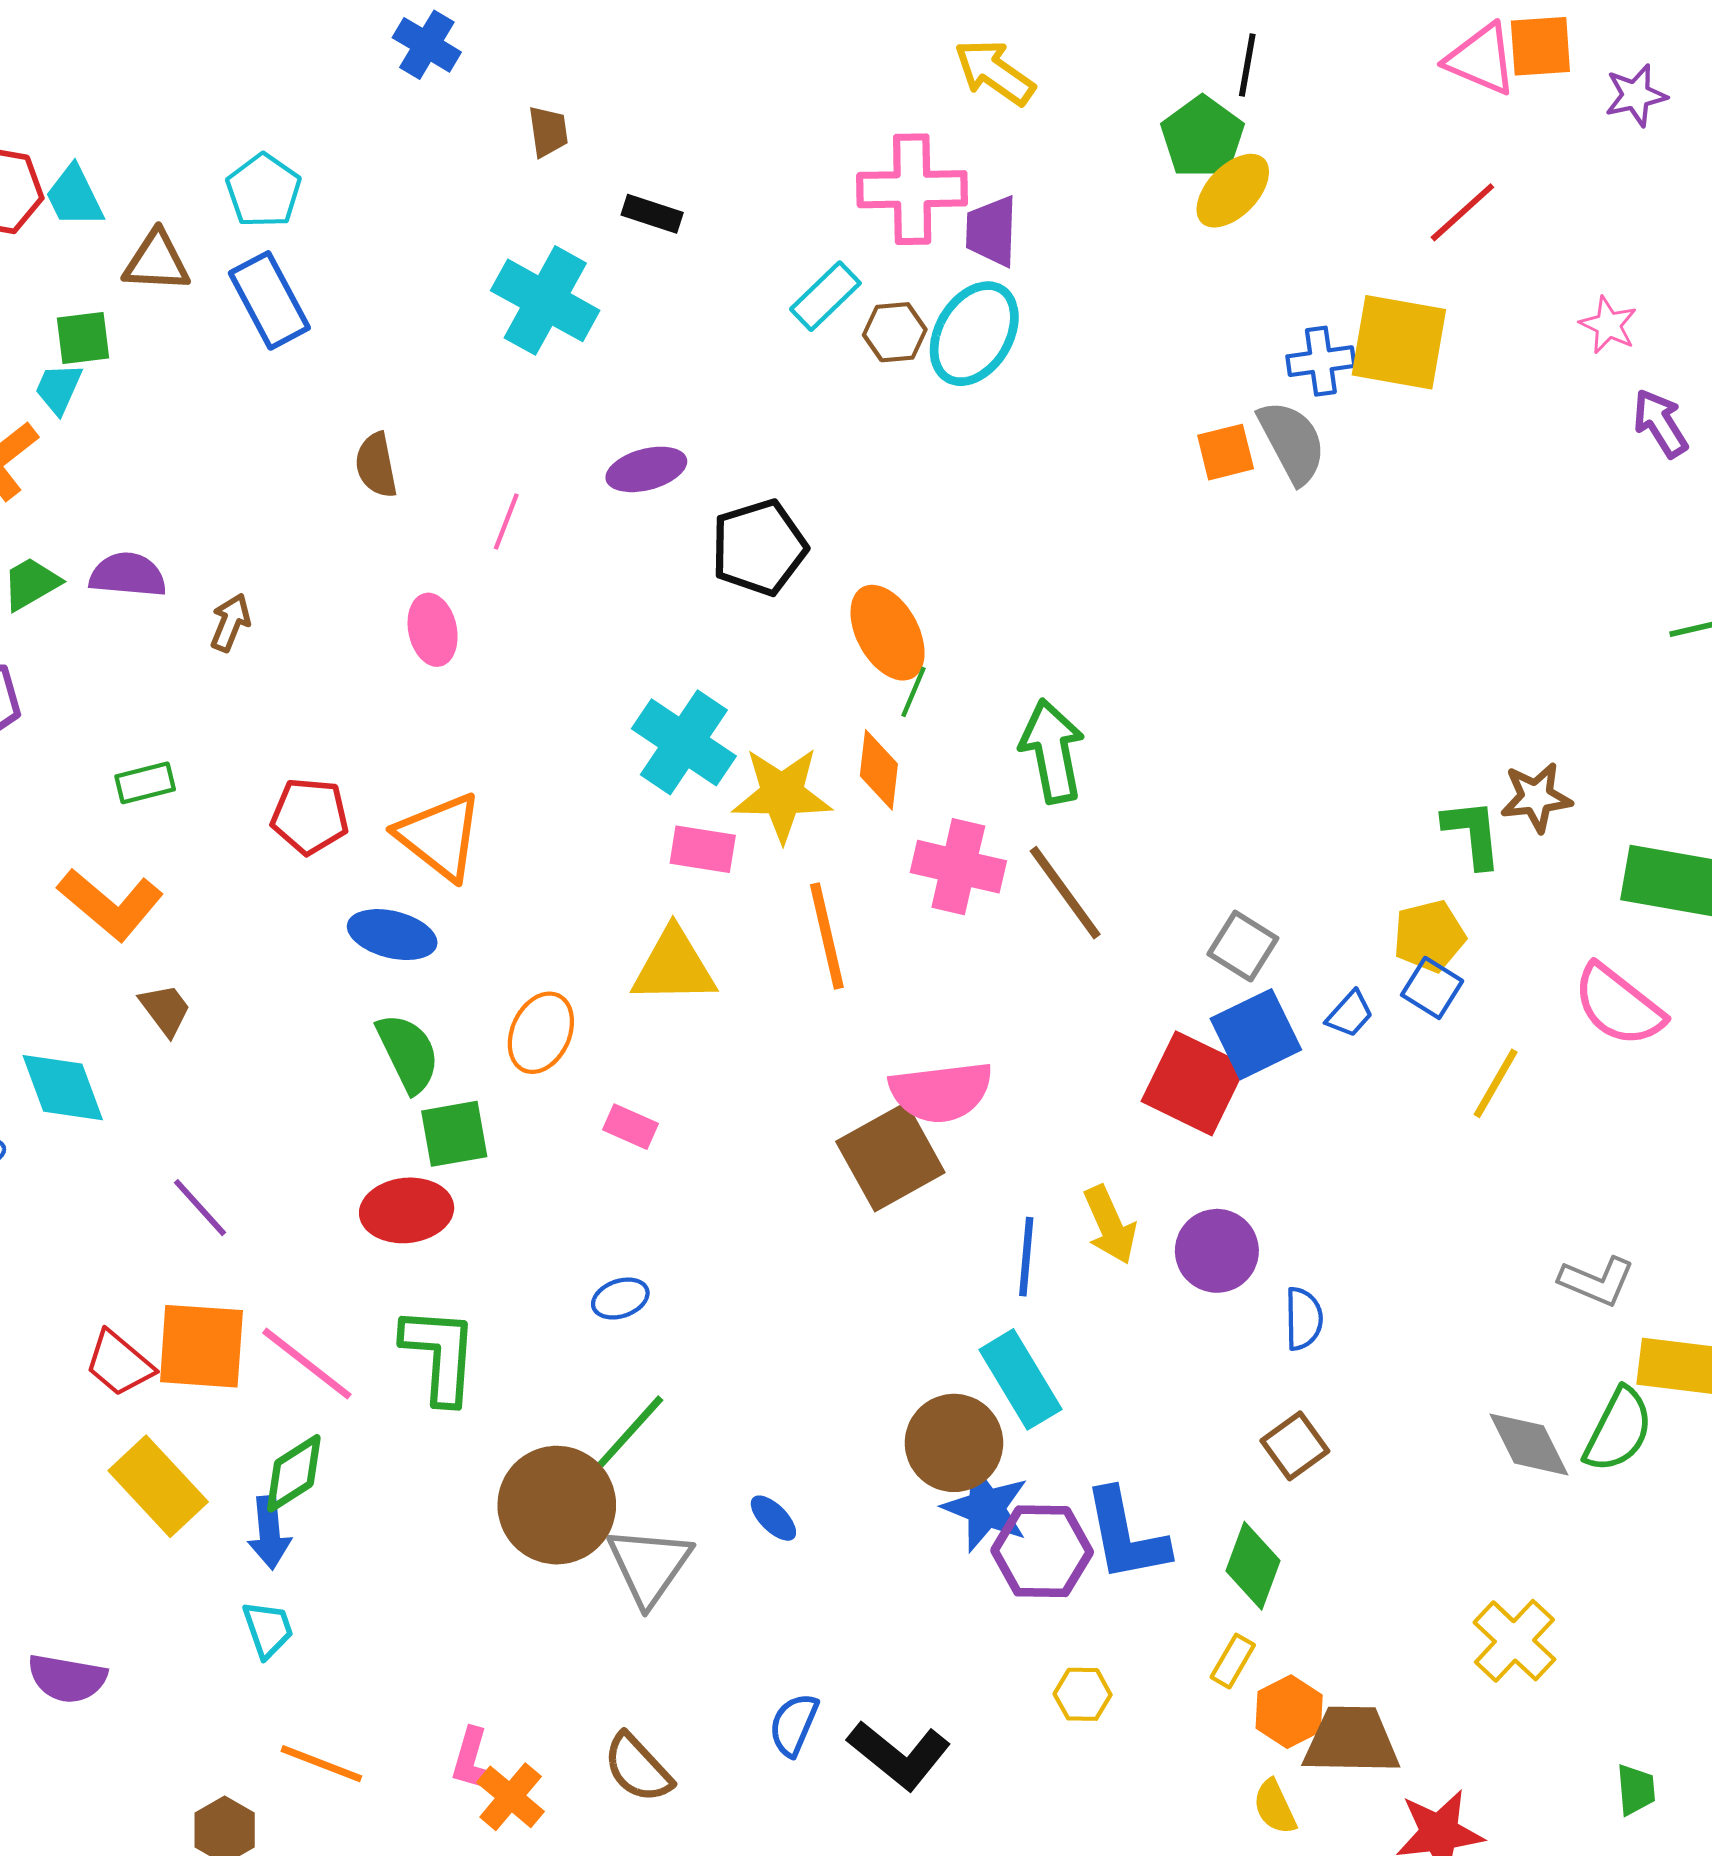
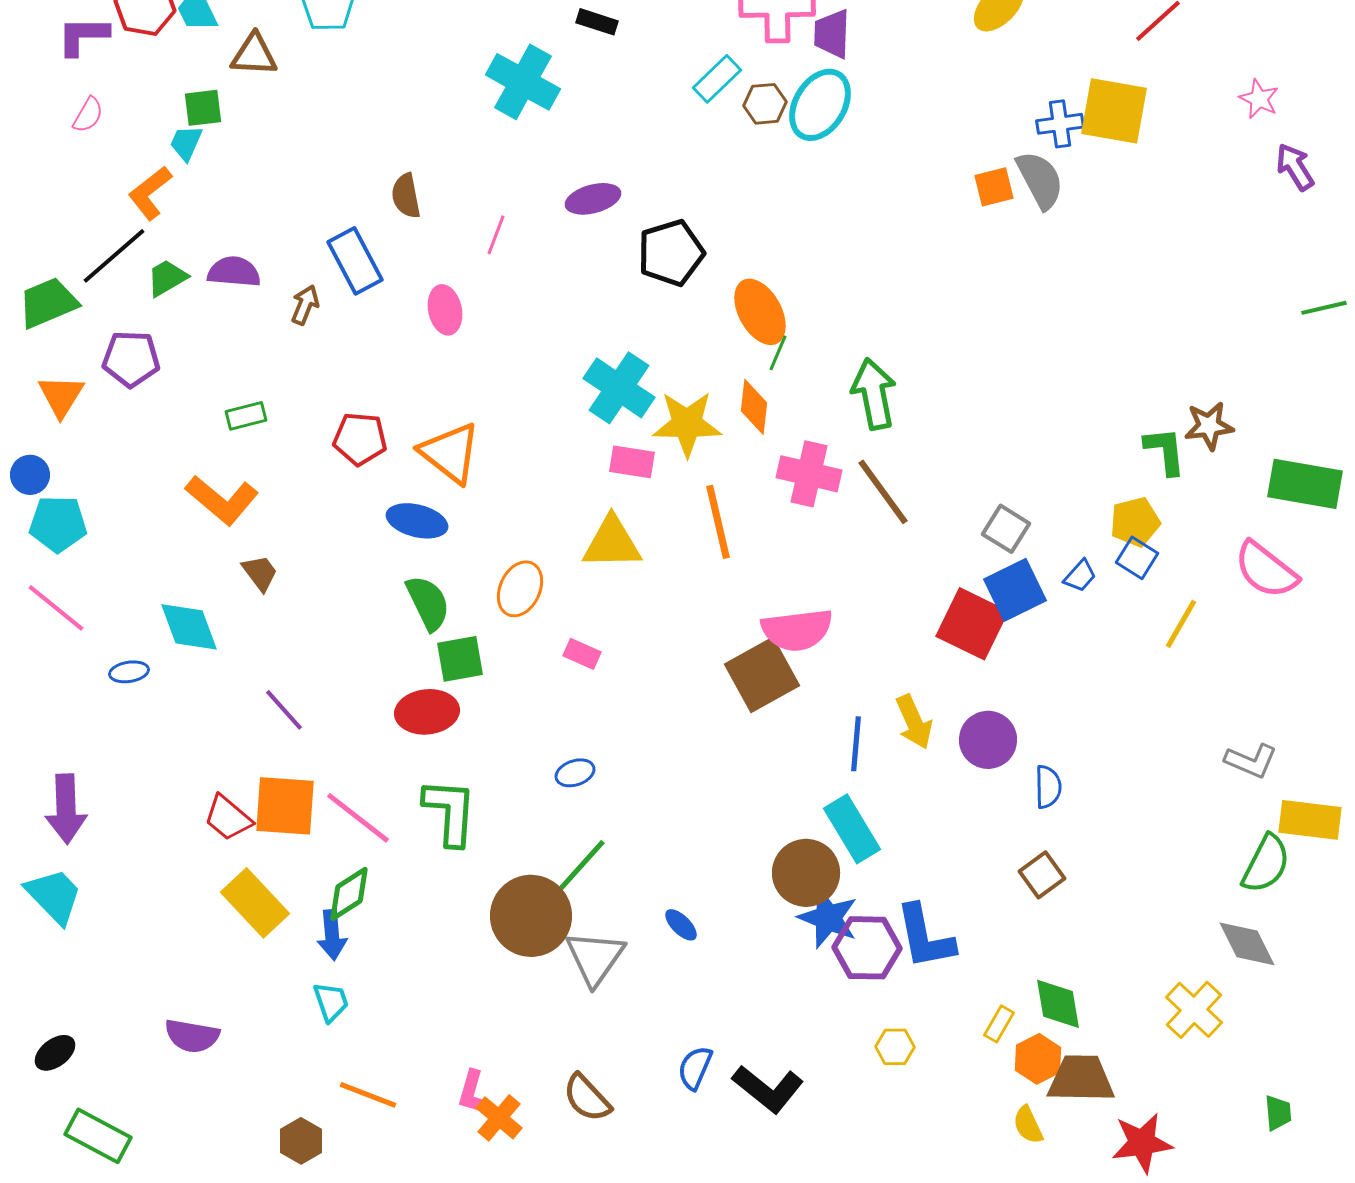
blue rectangle: (269, 300) -> (355, 261), moved
gray diamond: (1529, 1444) -> (1247, 944), moved
green diamond: (1253, 1566) -> (1058, 1004), moved, turned -30

